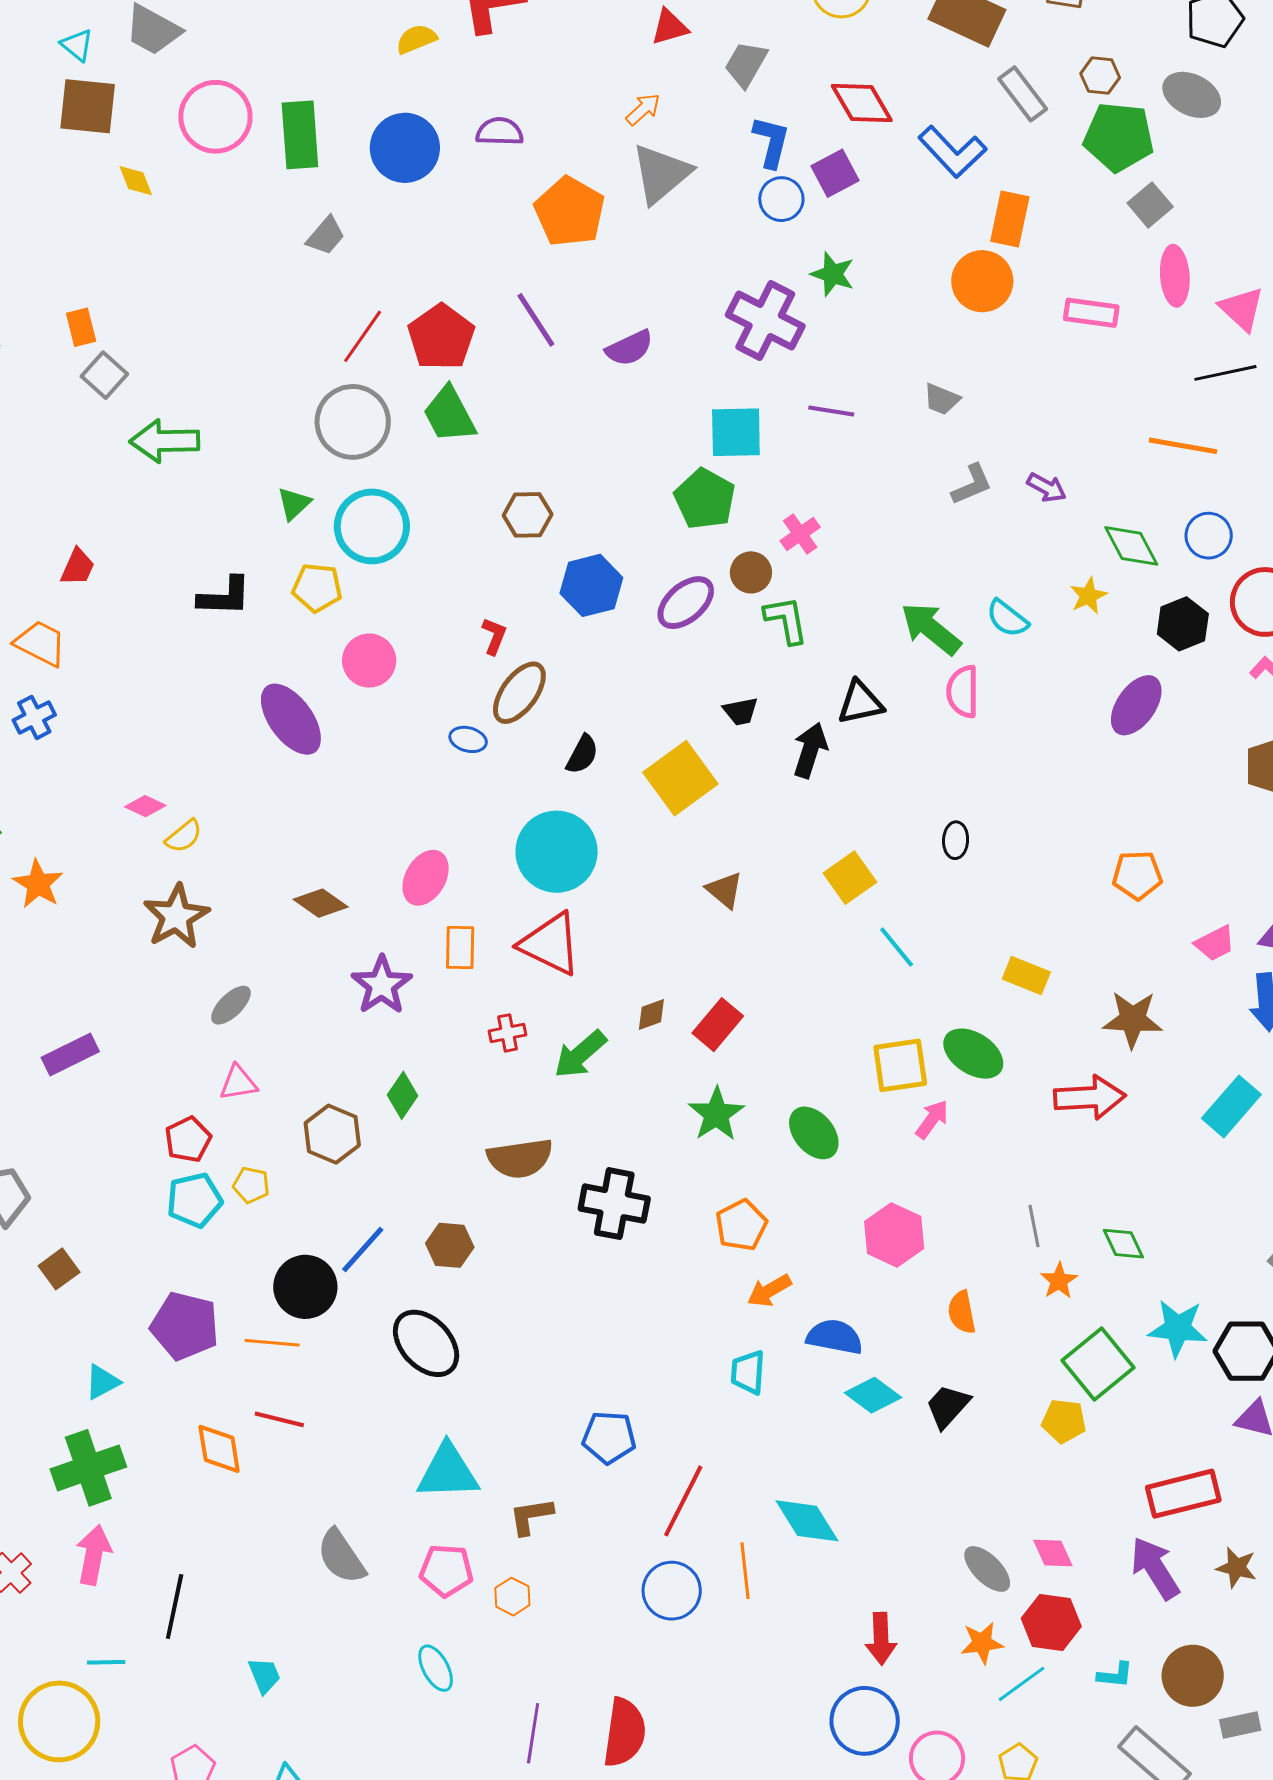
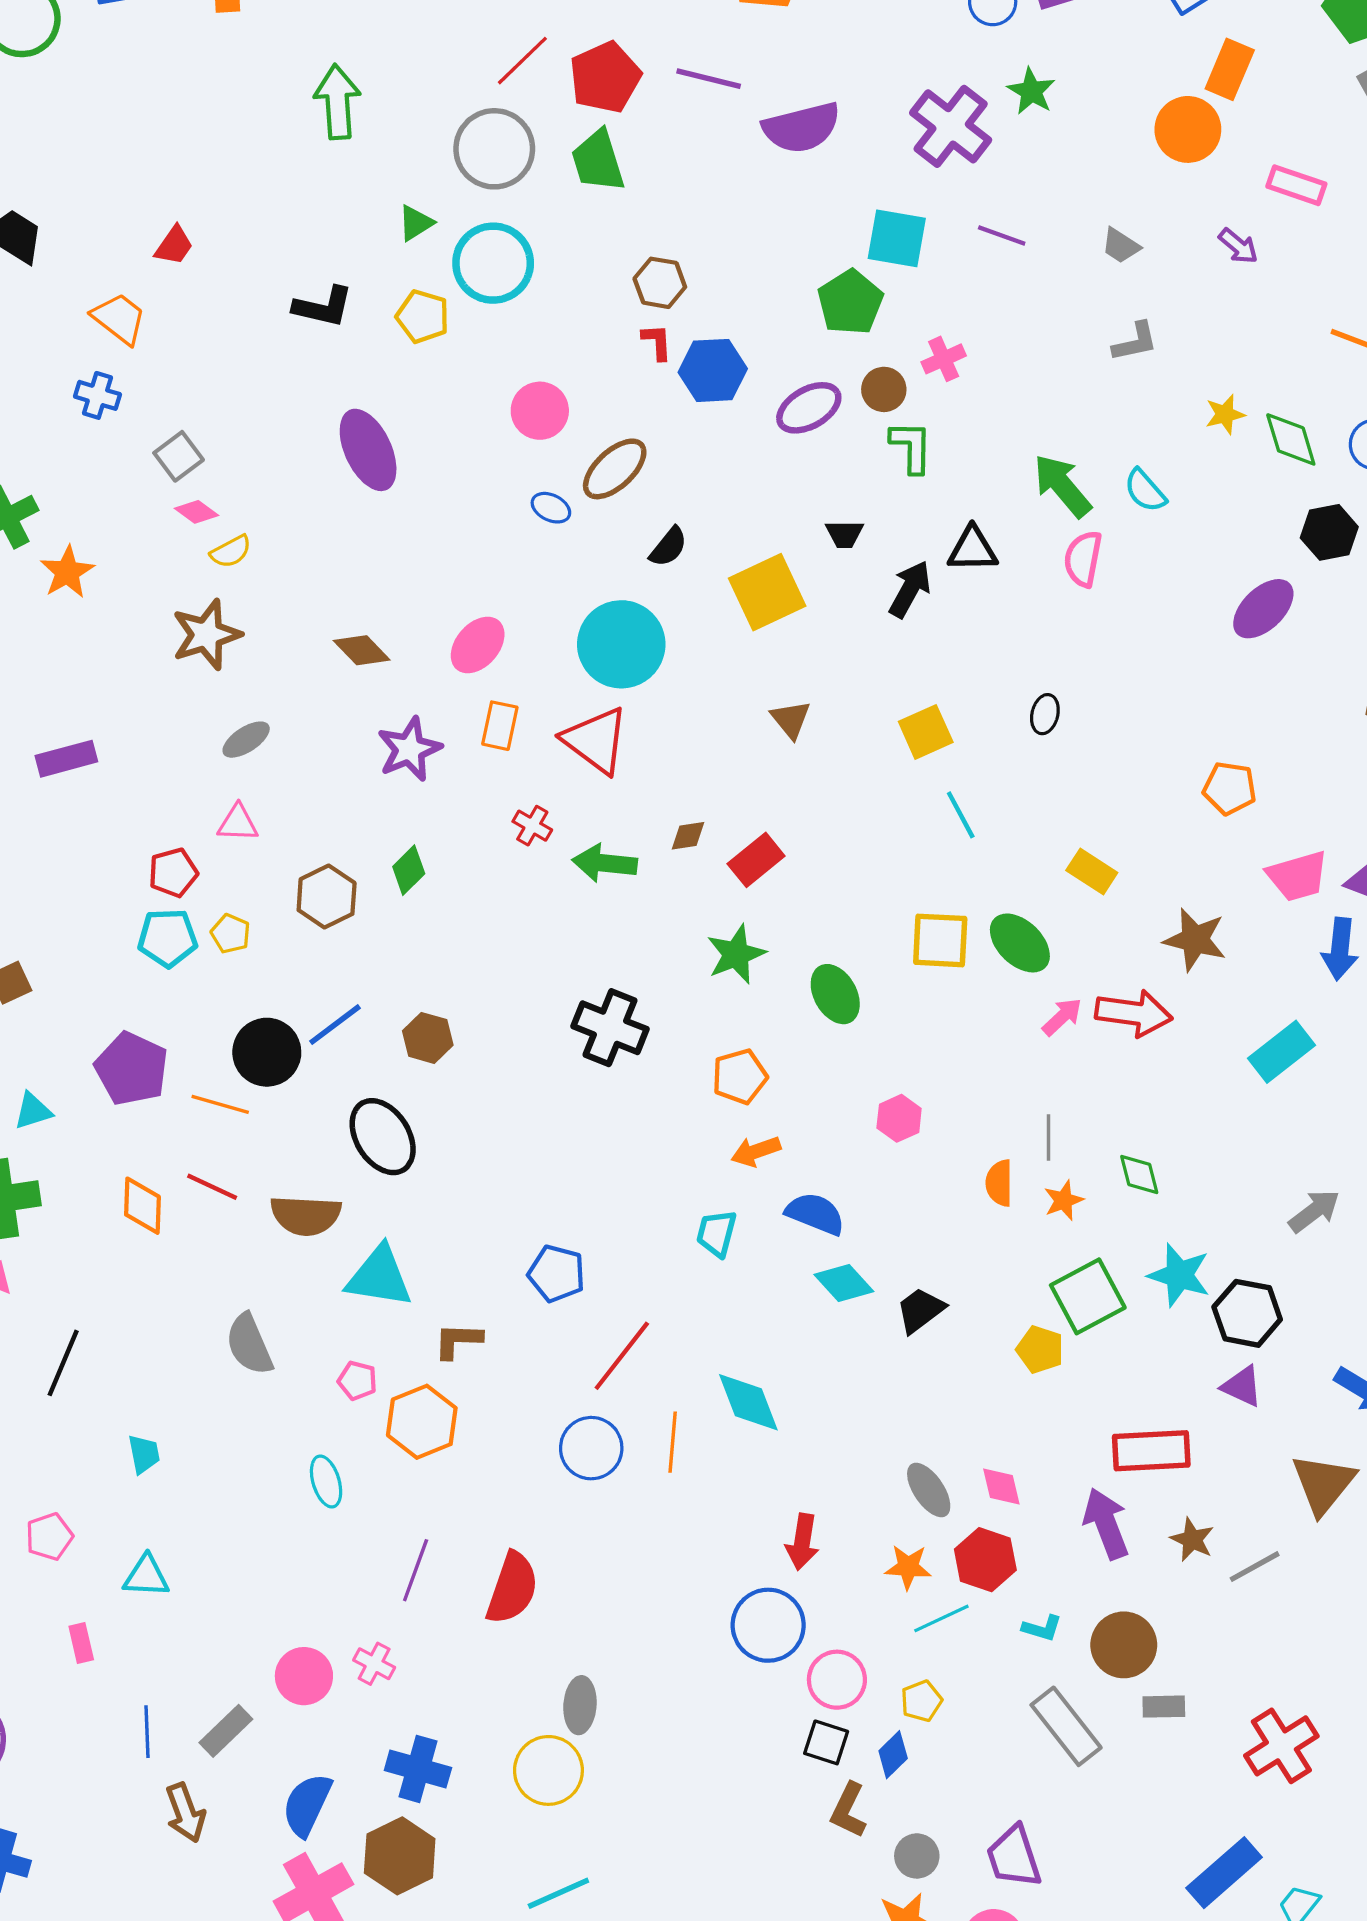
purple line: (536, 320) -> (709, 79), turned -54
purple semicircle: (629, 348) -> (802, 128), size x1.5
gray square: (104, 375) -> (179, 456), moved
green arrow: (165, 441) -> (337, 102), moved, turned 76
purple arrow: (1047, 488) -> (1238, 246), moved
yellow star: (1088, 596) -> (1225, 414), moved
red L-shape: (494, 636) -> (657, 342), moved, turned -36
pink circle: (369, 661) -> (540, 411), moved
blue cross: (34, 717) -> (97, 395), turned 33
pink trapezoid: (1215, 943) -> (1298, 876), size x1.4
red cross: (507, 1033) -> (532, 826), turned 30
green arrow: (580, 1054) -> (605, 863), turned 36
pink arrow: (932, 1119) -> (1062, 1017), moved
brown semicircle: (520, 1158) -> (306, 1215), moved
pink hexagon: (894, 1235) -> (899, 1118), size x0.7
orange semicircle: (962, 1312) -> (999, 1183), moved
pink pentagon: (446, 1570) -> (357, 1381), size x0.7
orange hexagon: (512, 1597) -> (422, 1422), size x1.8

